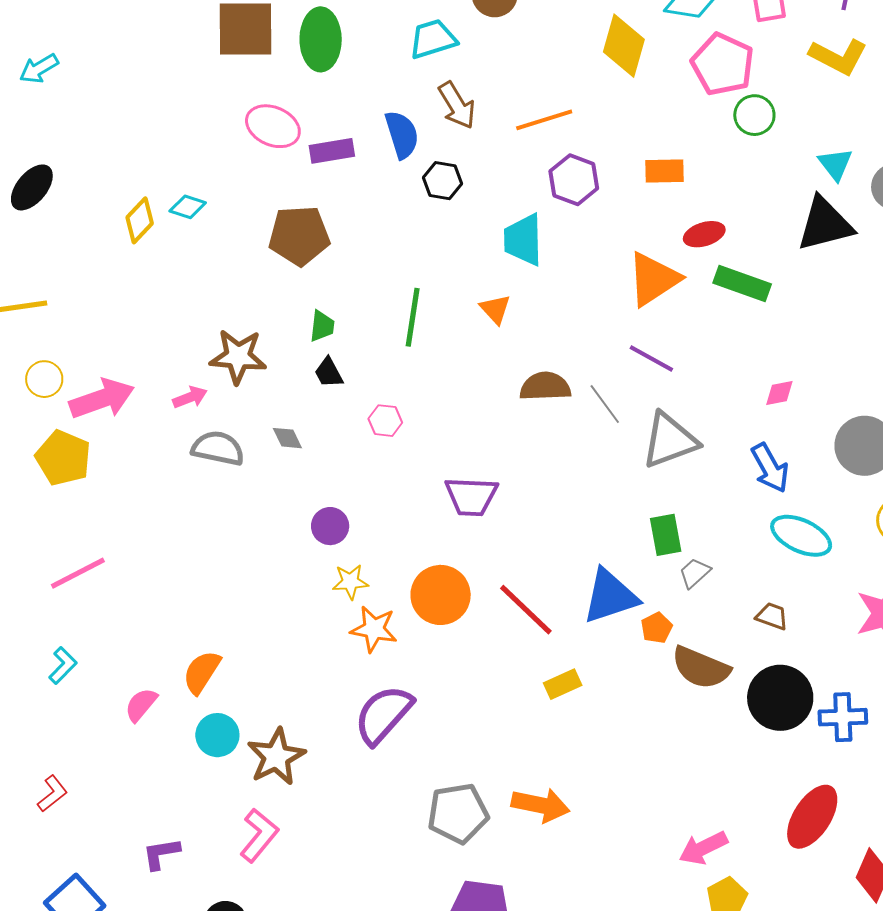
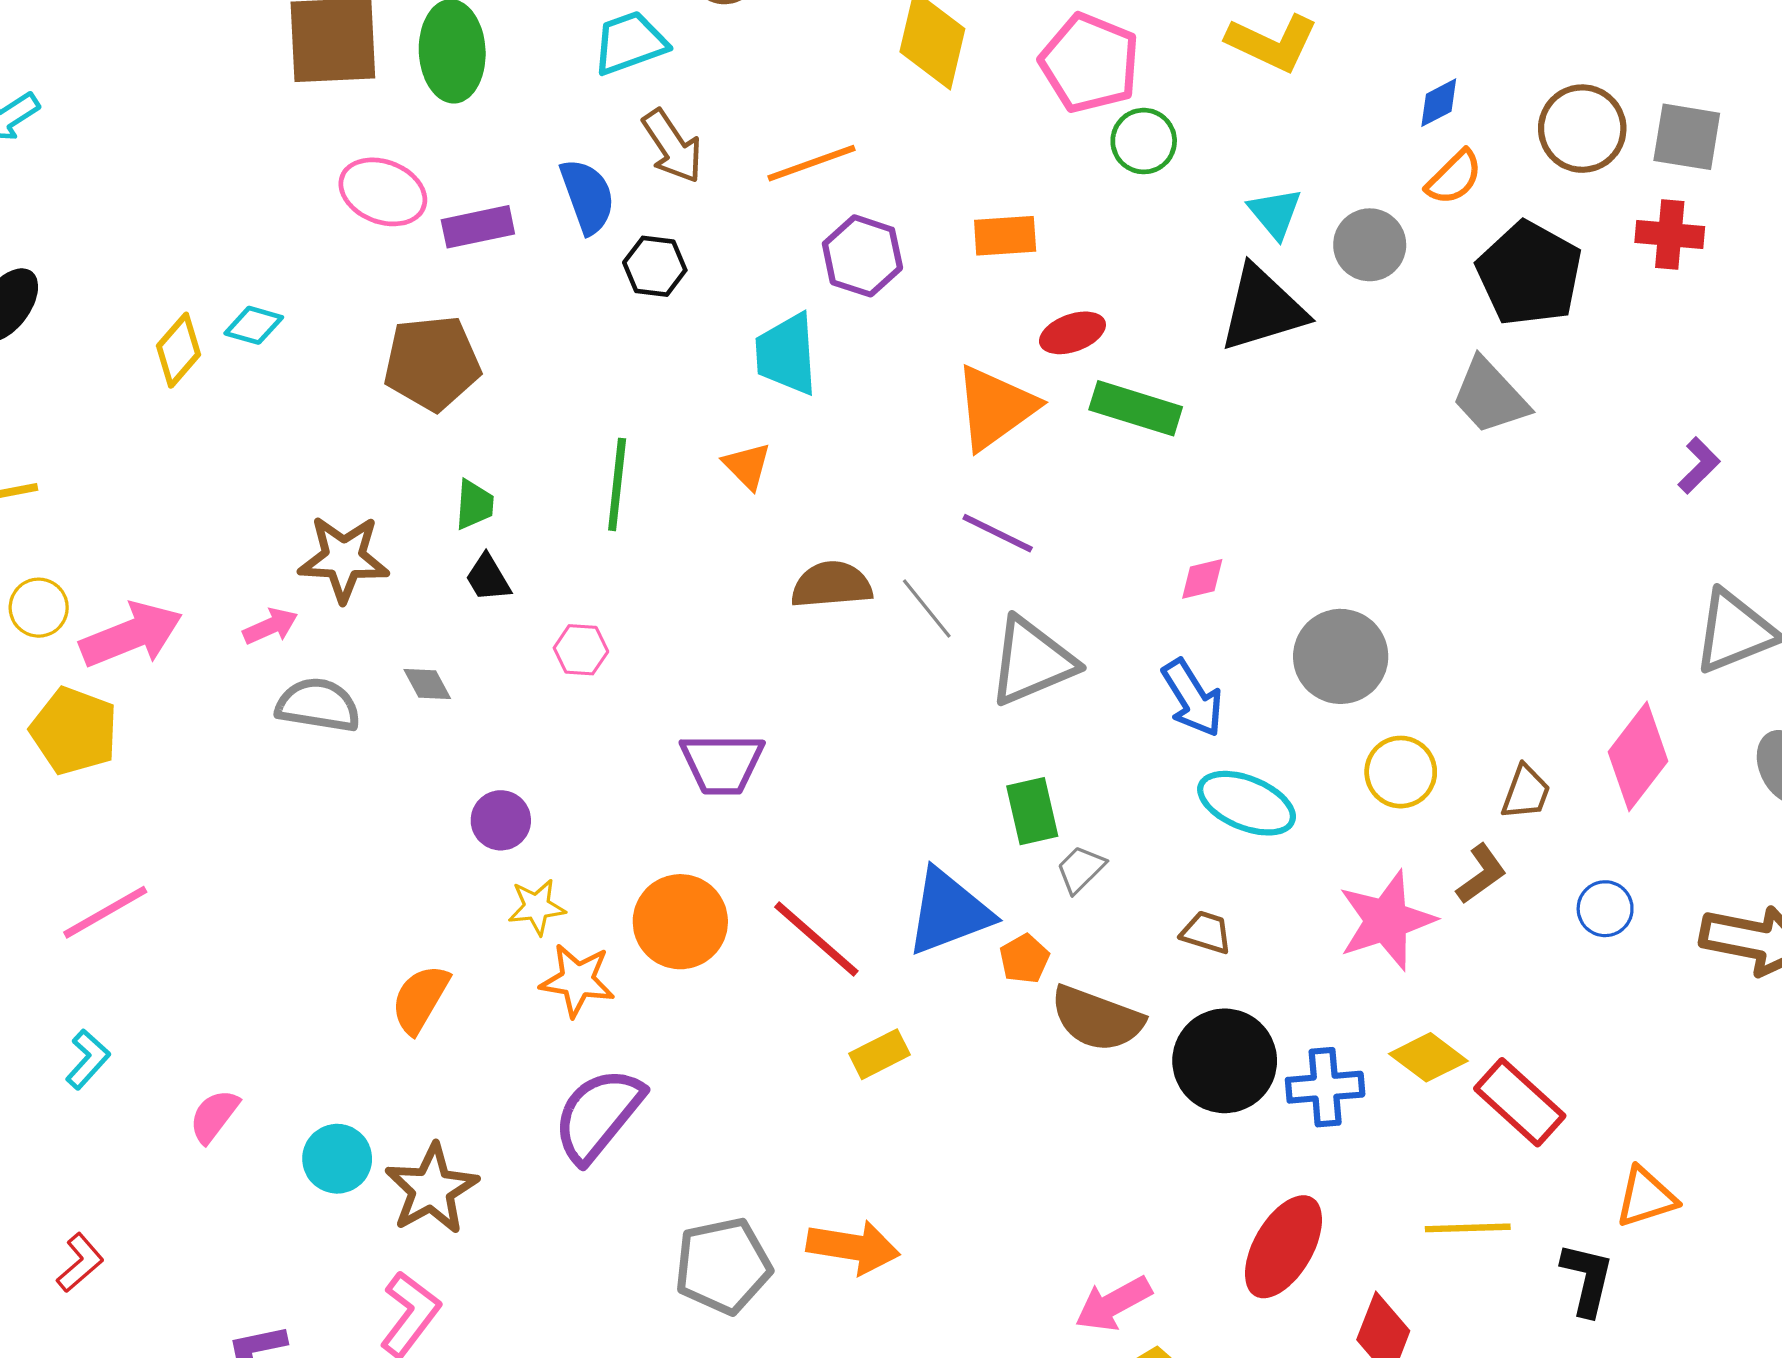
orange semicircle: (202, 672) -> (420, 999), moved

